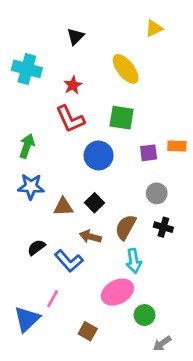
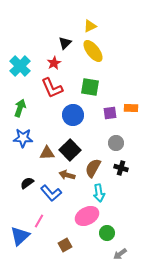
yellow triangle: (154, 28) -> (90, 26), moved
black triangle: (76, 37) -> (65, 43), moved
cyan cross: (27, 69) -> (20, 66), moved, turned 30
black square: (94, 203) -> (70, 150), size x1.5
brown square: (88, 331) -> (65, 245), turned 32

